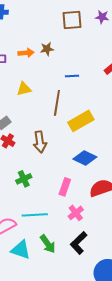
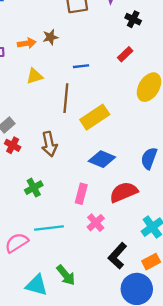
yellow triangle: (24, 89) -> (35, 76), moved
black L-shape: (79, 243) -> (117, 256), moved
green arrow: (48, 244) -> (66, 275), moved
cyan triangle: (21, 250) -> (37, 285), moved

